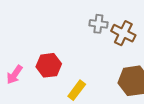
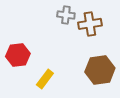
brown cross: (123, 33) -> (90, 24), turned -35

